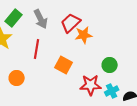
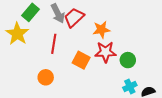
red trapezoid: (71, 23) -> (74, 17), moved
orange circle: (17, 78) -> (46, 77), moved
red star: (91, 85) -> (105, 52), moved

